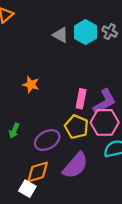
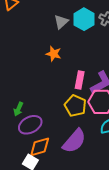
gray triangle: (61, 35) -> (61, 22), turned 49
orange star: (31, 85) -> (54, 54), moved
purple ellipse: (47, 140) -> (30, 125), moved

